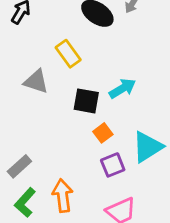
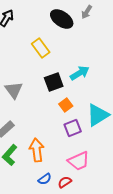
gray triangle: (36, 81) -> (14, 90), moved, turned 36
black square: (86, 101) -> (54, 82), turned -30

